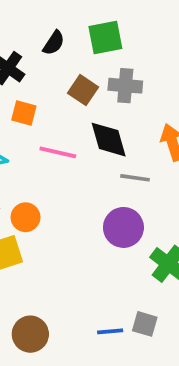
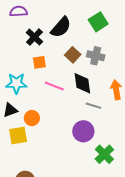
green square: (105, 37) -> (98, 22), moved, turned -30
black semicircle: (54, 43) -> (61, 27), size x1.6
orange square: (24, 113) -> (39, 62), turned -32

